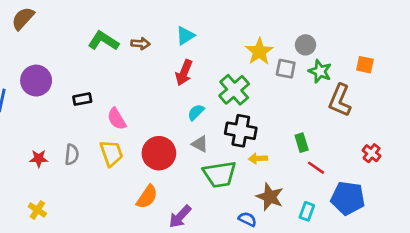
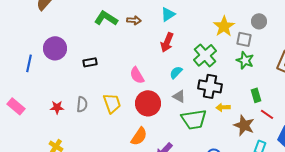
green star: (320, 71) -> (245, 60), moved
pink semicircle: (117, 119) -> (137, 75), moved
brown star: (270, 197) -> (244, 125), moved

